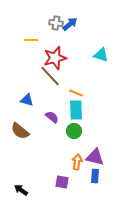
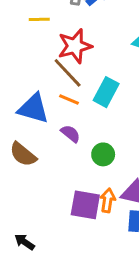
orange line: (76, 93) -> (69, 100), moved
blue triangle: (27, 100) -> (33, 108), size x1.6
cyan rectangle: (76, 110) -> (106, 92), moved, turned 30
purple square: (62, 182) -> (85, 205), moved, size x1.5

